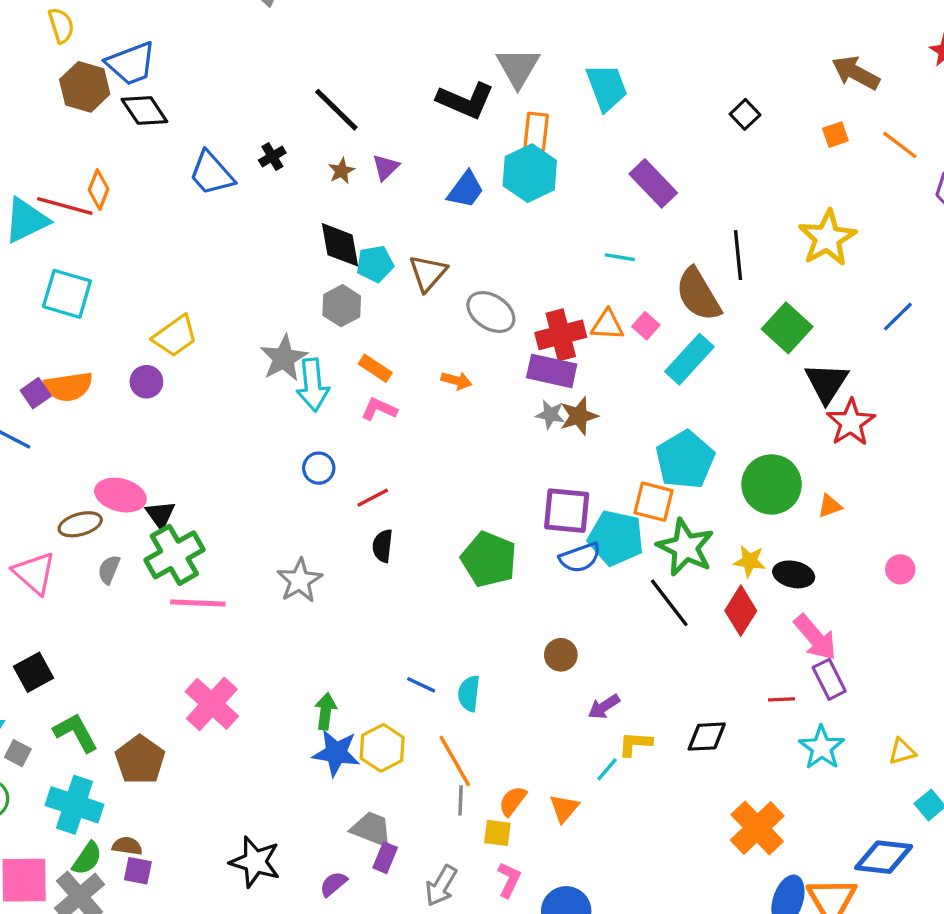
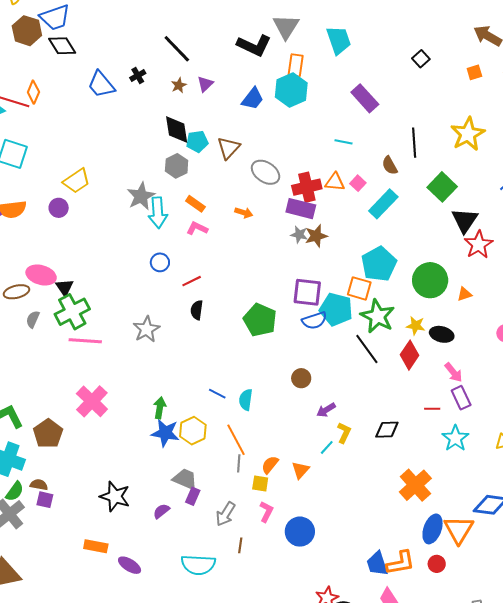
brown semicircle: (698, 294) -> (390, 165), size x0.6
pink arrow: (815, 637) -> (454, 372), size x0.7
yellow L-shape: (635, 744) -> (344, 433), turned 110

